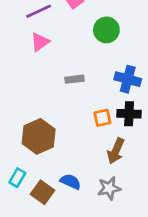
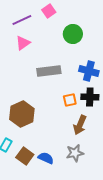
gray rectangle: (74, 79) -> (49, 71), size x1.6
blue semicircle: (71, 182) -> (46, 158), moved

